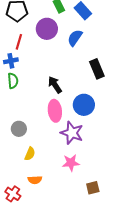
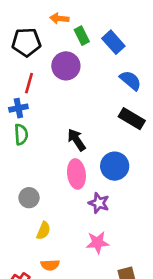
blue semicircle: (75, 38) -> (130, 80), moved, turned 96
black rectangle: (97, 69) -> (132, 119), turned -36
purple star: (72, 133) -> (99, 203), size x0.7

